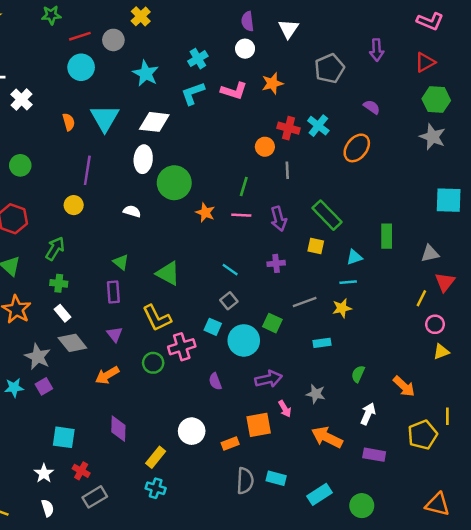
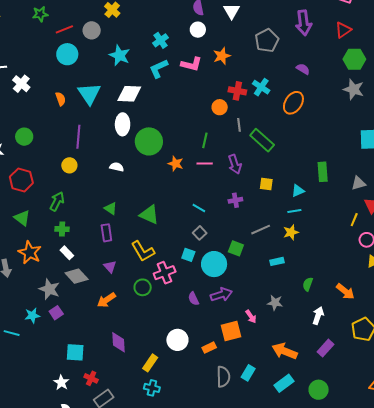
purple arrow: (377, 50) -> (304, 23), size x1.4
green rectangle: (327, 215) -> (262, 140), moved
purple arrow: (269, 379) -> (221, 295), moved
orange arrow: (327, 437) -> (285, 351), moved
purple rectangle: (374, 455) -> (325, 348), turned -54
cyan rectangle: (276, 478) -> (248, 373), turned -70

